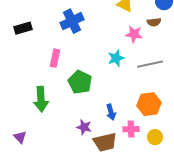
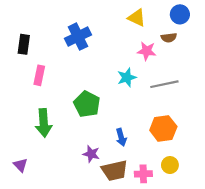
black rectangle: (23, 28) -> (24, 44), turned -66
pink rectangle: (55, 58) -> (39, 75), moved
pink cross: (131, 129) -> (143, 174), moved

